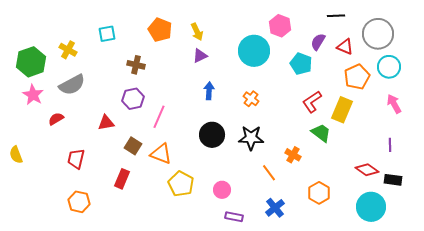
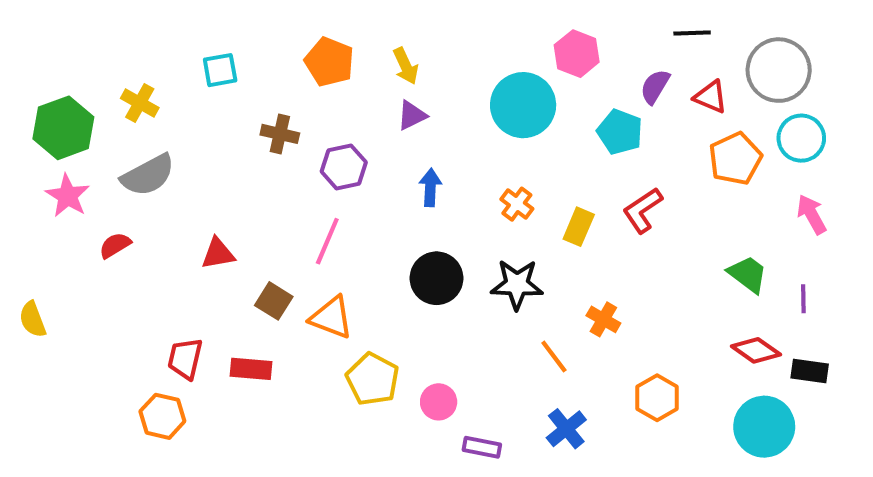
purple hexagon: (133, 99) -> (344, 167), moved
yellow rectangle: (342, 110) -> (579, 227), moved, size x0.7
green trapezoid: (321, 133) -> (748, 274), moved
red trapezoid: (76, 159) -> (185, 359), moved
red rectangle: (122, 179) -> (251, 369), turned 72
pink circle: (222, 190) -> (439, 402), moved

